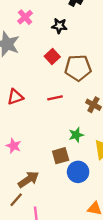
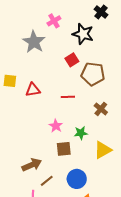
black star: (59, 26) -> (83, 34), size x1.5
pink star: (14, 146) -> (56, 126), moved
blue circle: (78, 172) -> (77, 179), moved
brown line: (16, 200) -> (47, 181), moved

